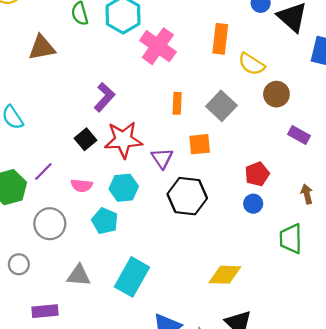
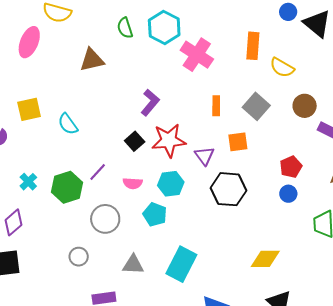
brown circle: (276, 94) -> (305, 106), moved

